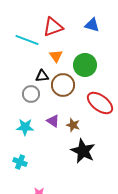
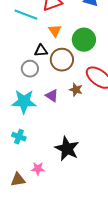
brown star: (73, 125) -> (76, 90), moved
cyan star: (25, 127) -> (24, 102), size x1.4
black star: (83, 151) -> (67, 149), moved

